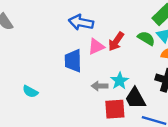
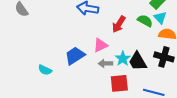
pink triangle: (96, 47) -> (100, 45), moved
blue trapezoid: (73, 61) -> (75, 56), moved, turned 60
black trapezoid: (135, 98) -> (138, 61), moved

